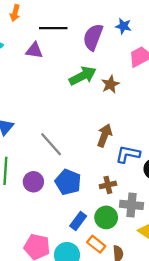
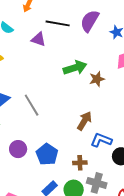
purple semicircle: (93, 37) -> (90, 21), moved
gray line: (51, 144) -> (32, 105), moved

